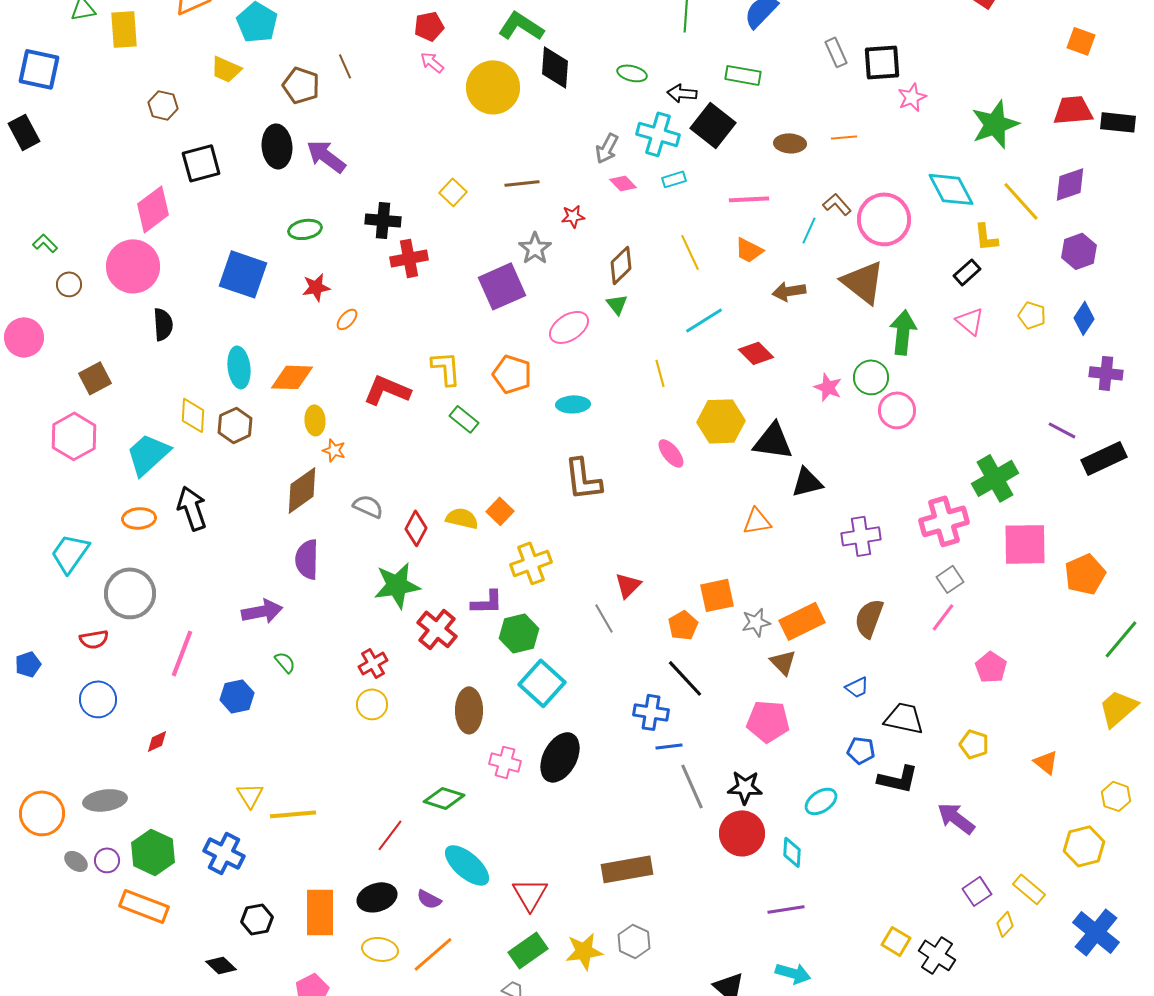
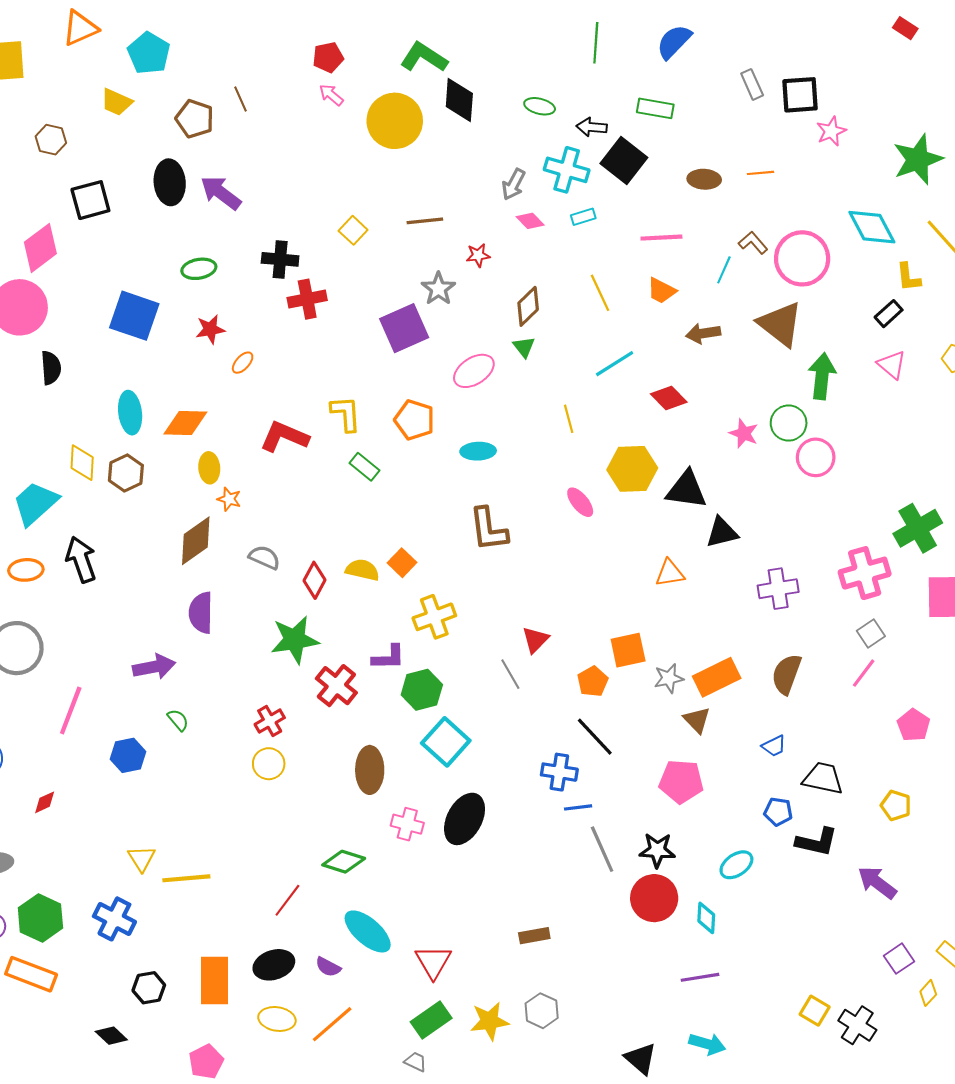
brown rectangle: (627, 869) -> (534, 936), size x0.6

